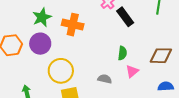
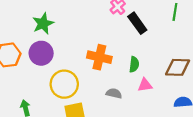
orange cross: (73, 25) -> (99, 57), moved
pink triangle: (132, 71) -> (145, 85), turned 32

